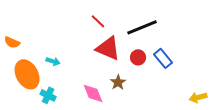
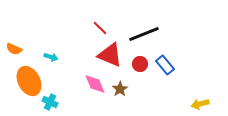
cyan arrow: (53, 61) -> (51, 57), moved
pink diamond: (93, 93) -> (95, 84), moved

